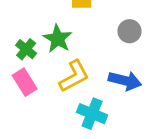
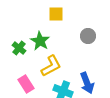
blue arrow: (125, 81) -> (87, 83), moved, turned 55
pink rectangle: (25, 82) -> (26, 84), moved

